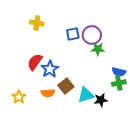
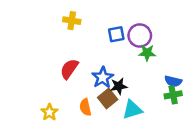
blue star: (50, 69) -> (103, 78), moved
orange semicircle: (48, 93) -> (85, 107), turned 80
black star: (101, 100) -> (119, 86), moved

